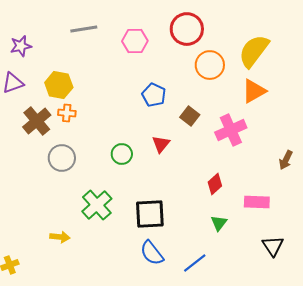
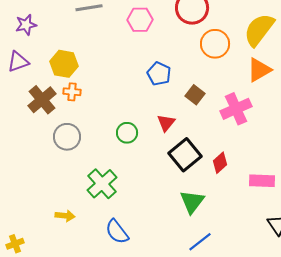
black square: (150, 214) -> (185, 155), moved, turned -36
green triangle: (219, 223) -> (192, 202), moved, size x1.5
blue semicircle: (152, 253) -> (117, 232), moved

